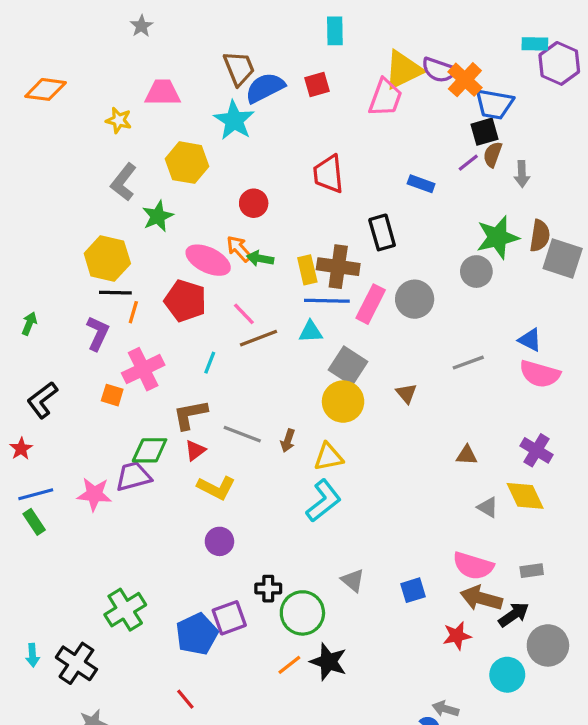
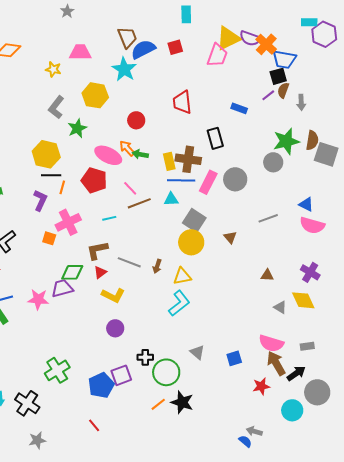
cyan line: (210, 363) -> (109, 218), turned 56
brown arrow: (481, 598) -> (276, 363), turned 45

